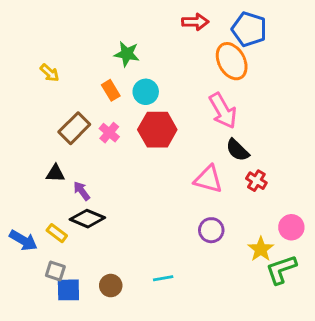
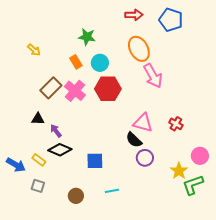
orange ellipse: (232, 61) -> (139, 49), moved
pink cross: (109, 133) -> (75, 91), size x1.5
black semicircle: (237, 150) -> (134, 140), moved
blue square: (68, 290) -> (95, 161), moved

